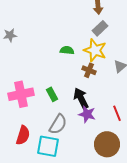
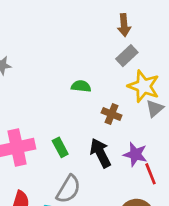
yellow star: (95, 50) -> (144, 86), moved
purple star: (87, 114) -> (135, 154), moved

